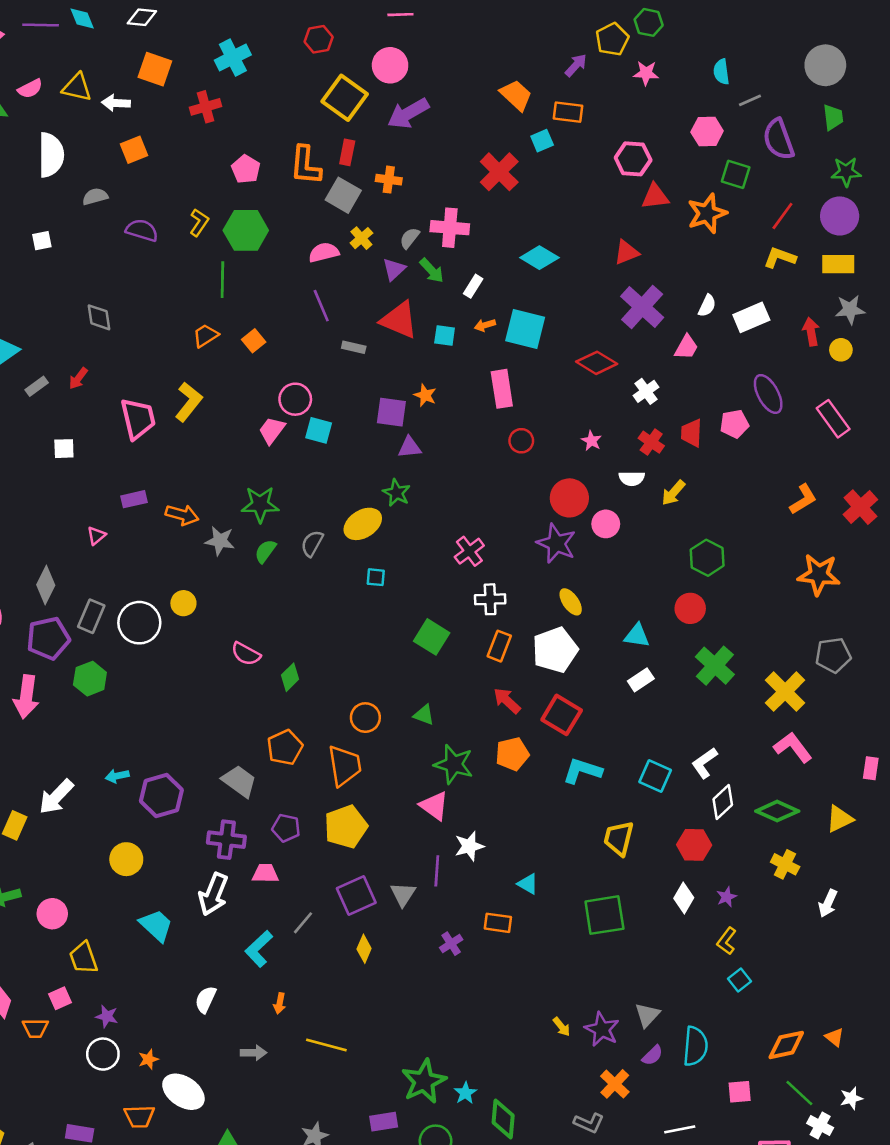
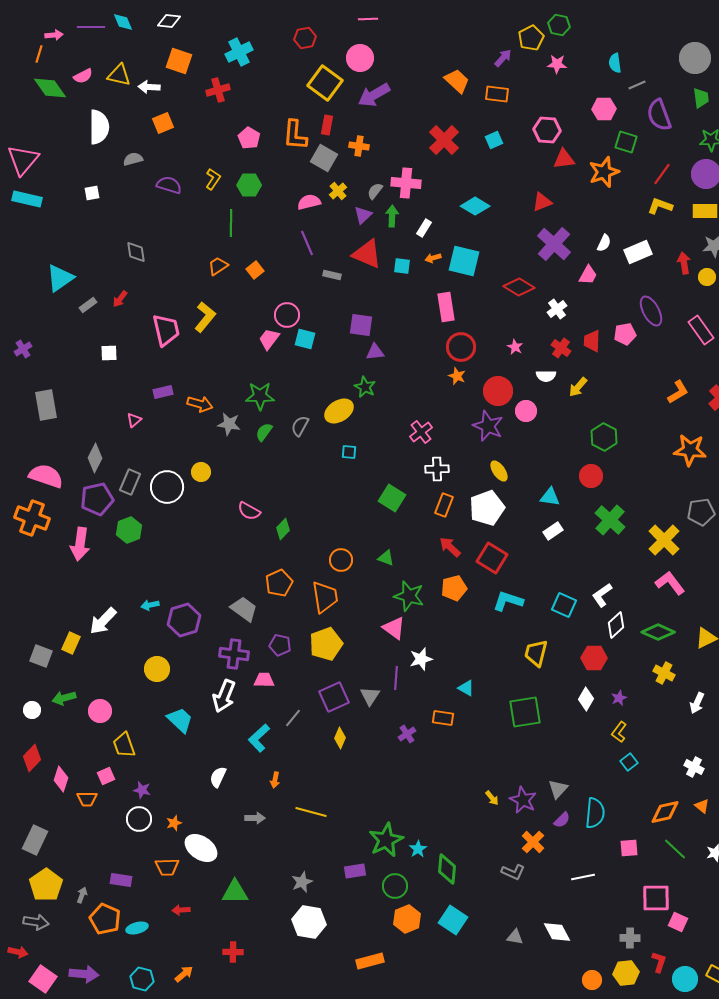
cyan square: (542, 141) -> (494, 140), moved
green hexagon: (246, 230) -> (249, 185), size x0.7
green arrow: (432, 271) -> (392, 216), turned -135
orange star: (425, 395) -> (457, 376), moved
red circle: (521, 441) -> (461, 347), size x1.5
white cross: (820, 1125) -> (694, 767), moved

